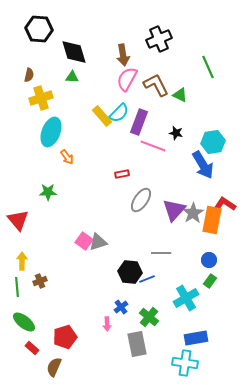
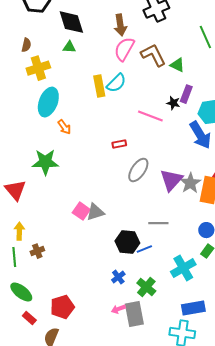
yellow rectangle: (102, 116) -> (99, 86), turned 30
purple rectangle: (139, 122) -> (186, 94), moved, size x0.7
green star: (48, 192) -> (45, 162), size x1.5
pink arrow: (107, 324) -> (118, 309), moved, turned 72

